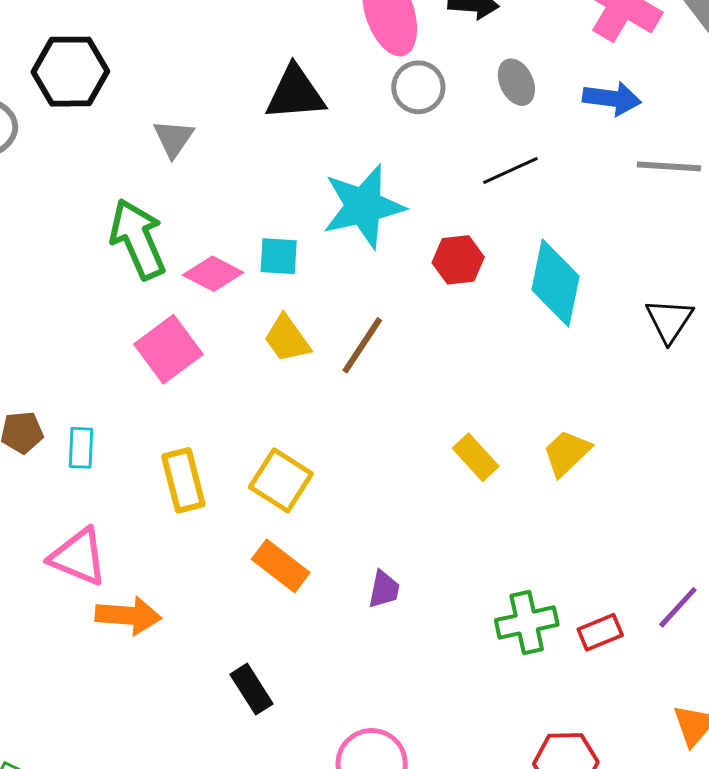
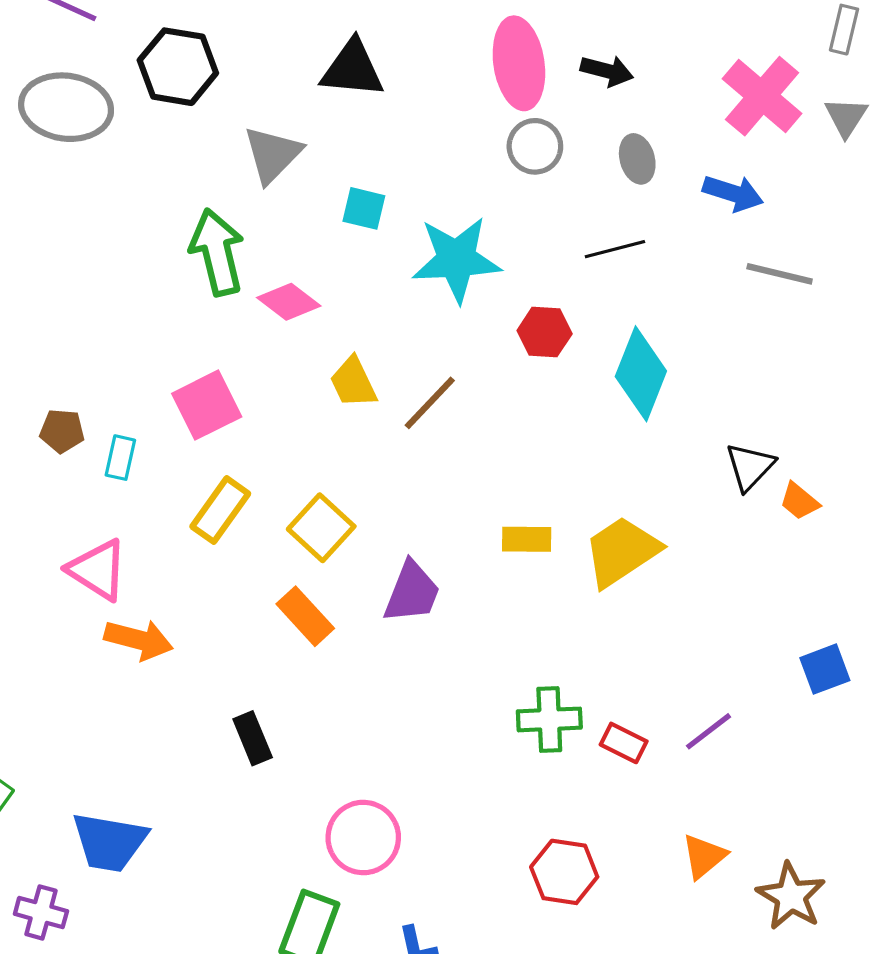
black triangle: (295, 93) -> (352, 69), moved
gray triangle: (174, 138) -> (272, 154), size x1.4
cyan square: (279, 256) -> (364, 208), moved
black triangle: (669, 320) -> (750, 467), moved
pink square: (168, 349) -> (207, 405), moved
yellow trapezoid: (567, 453) -> (622, 551), size x1.5
yellow rectangle: (476, 457) -> (527, 539), turned -57
yellow rectangle: (183, 480) -> (220, 510), turned 40
purple trapezoid: (384, 589) -> (412, 592), moved, size x1.6
red rectangle: (600, 632) -> (624, 743), turned 39

